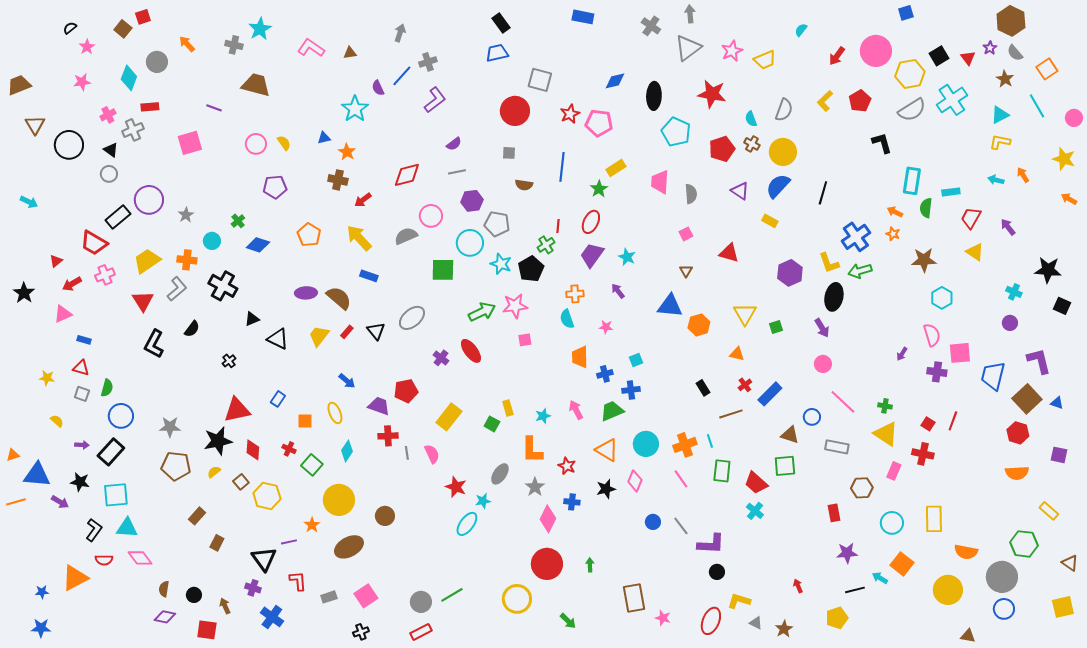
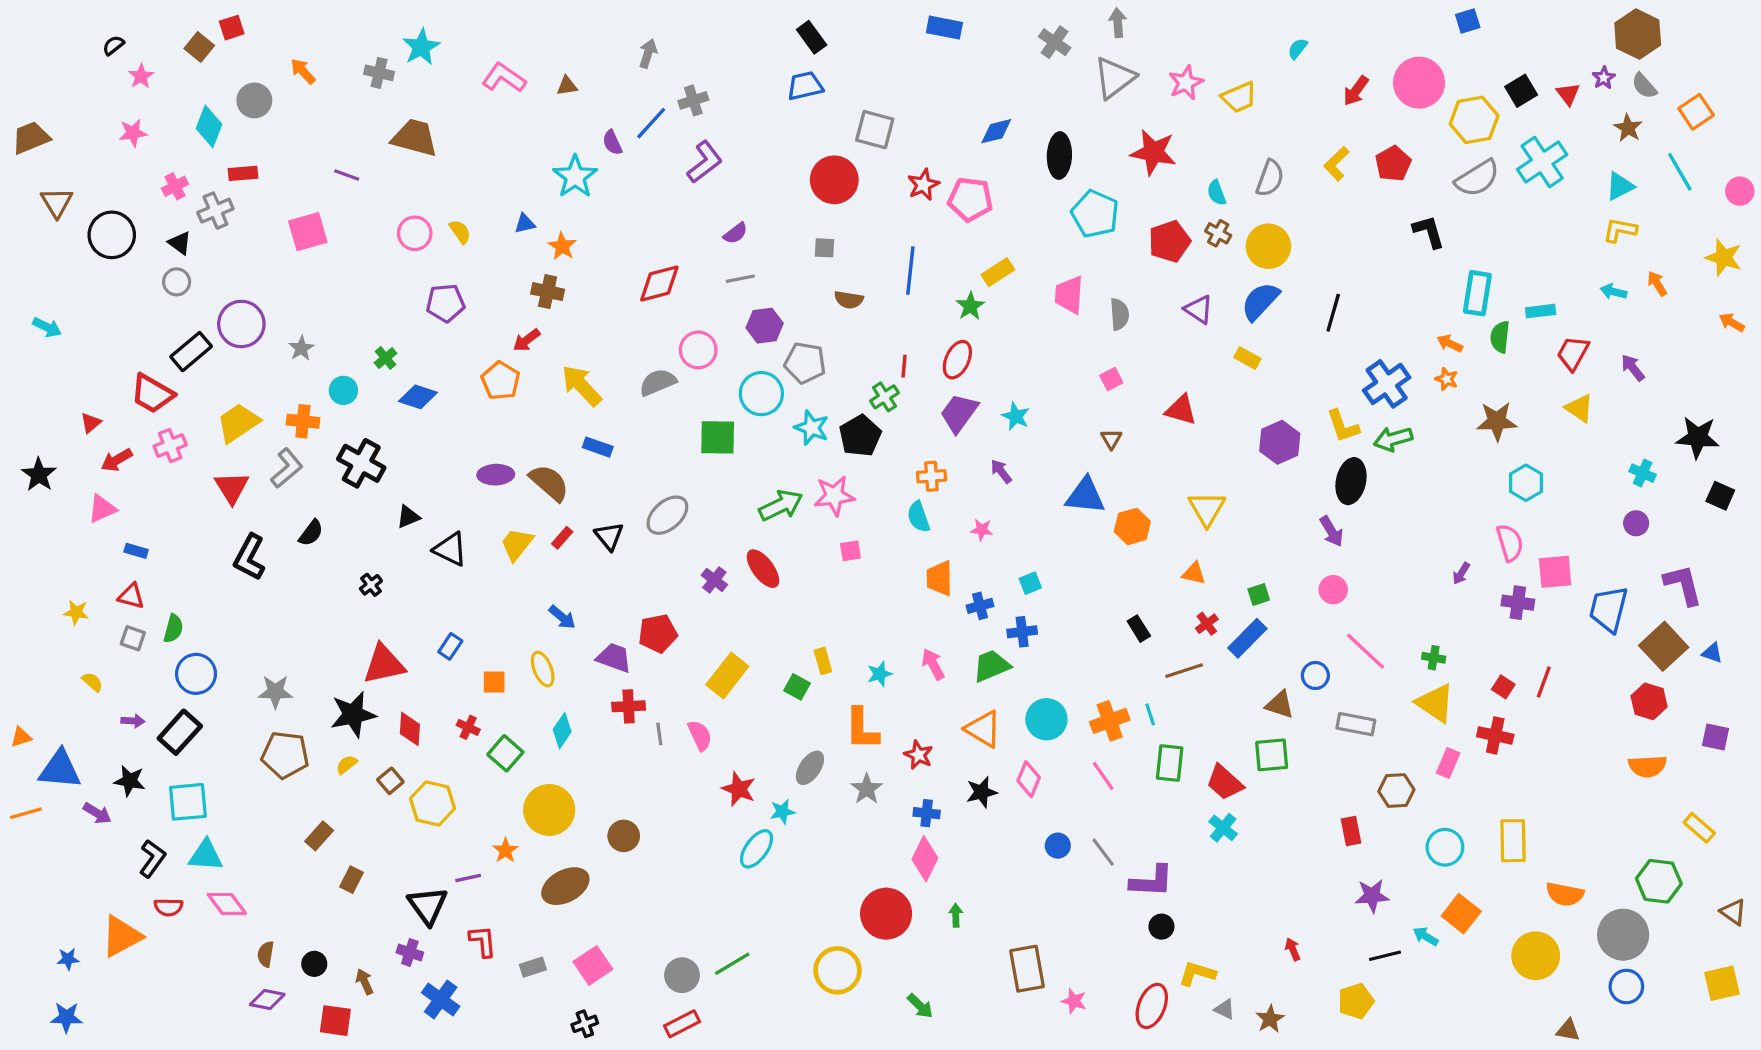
red arrow: (363, 200) -> (526, 340), moved
green square: (776, 327) -> (1259, 595), moved
pink diamond: (548, 519) -> (925, 859), moved

